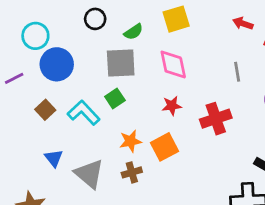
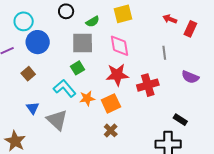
red star: (172, 106) -> (117, 75), size x1.6
cyan L-shape: (84, 113) -> (65, 88), moved
brown cross: (132, 172) -> (111, 130), moved, turned -32

